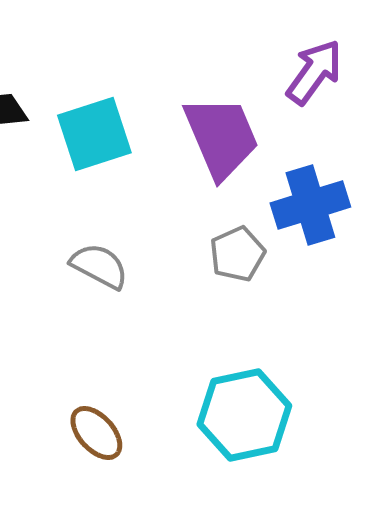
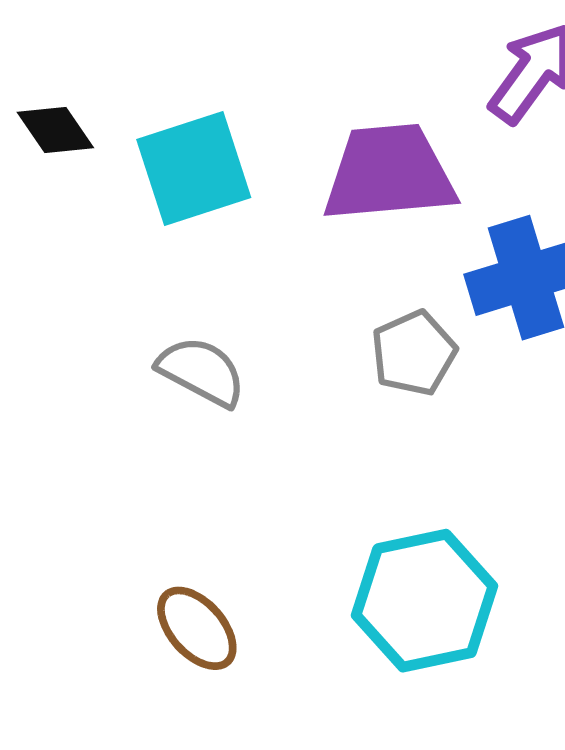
purple trapezoid: (221, 137) -> (389, 173), turned -72

